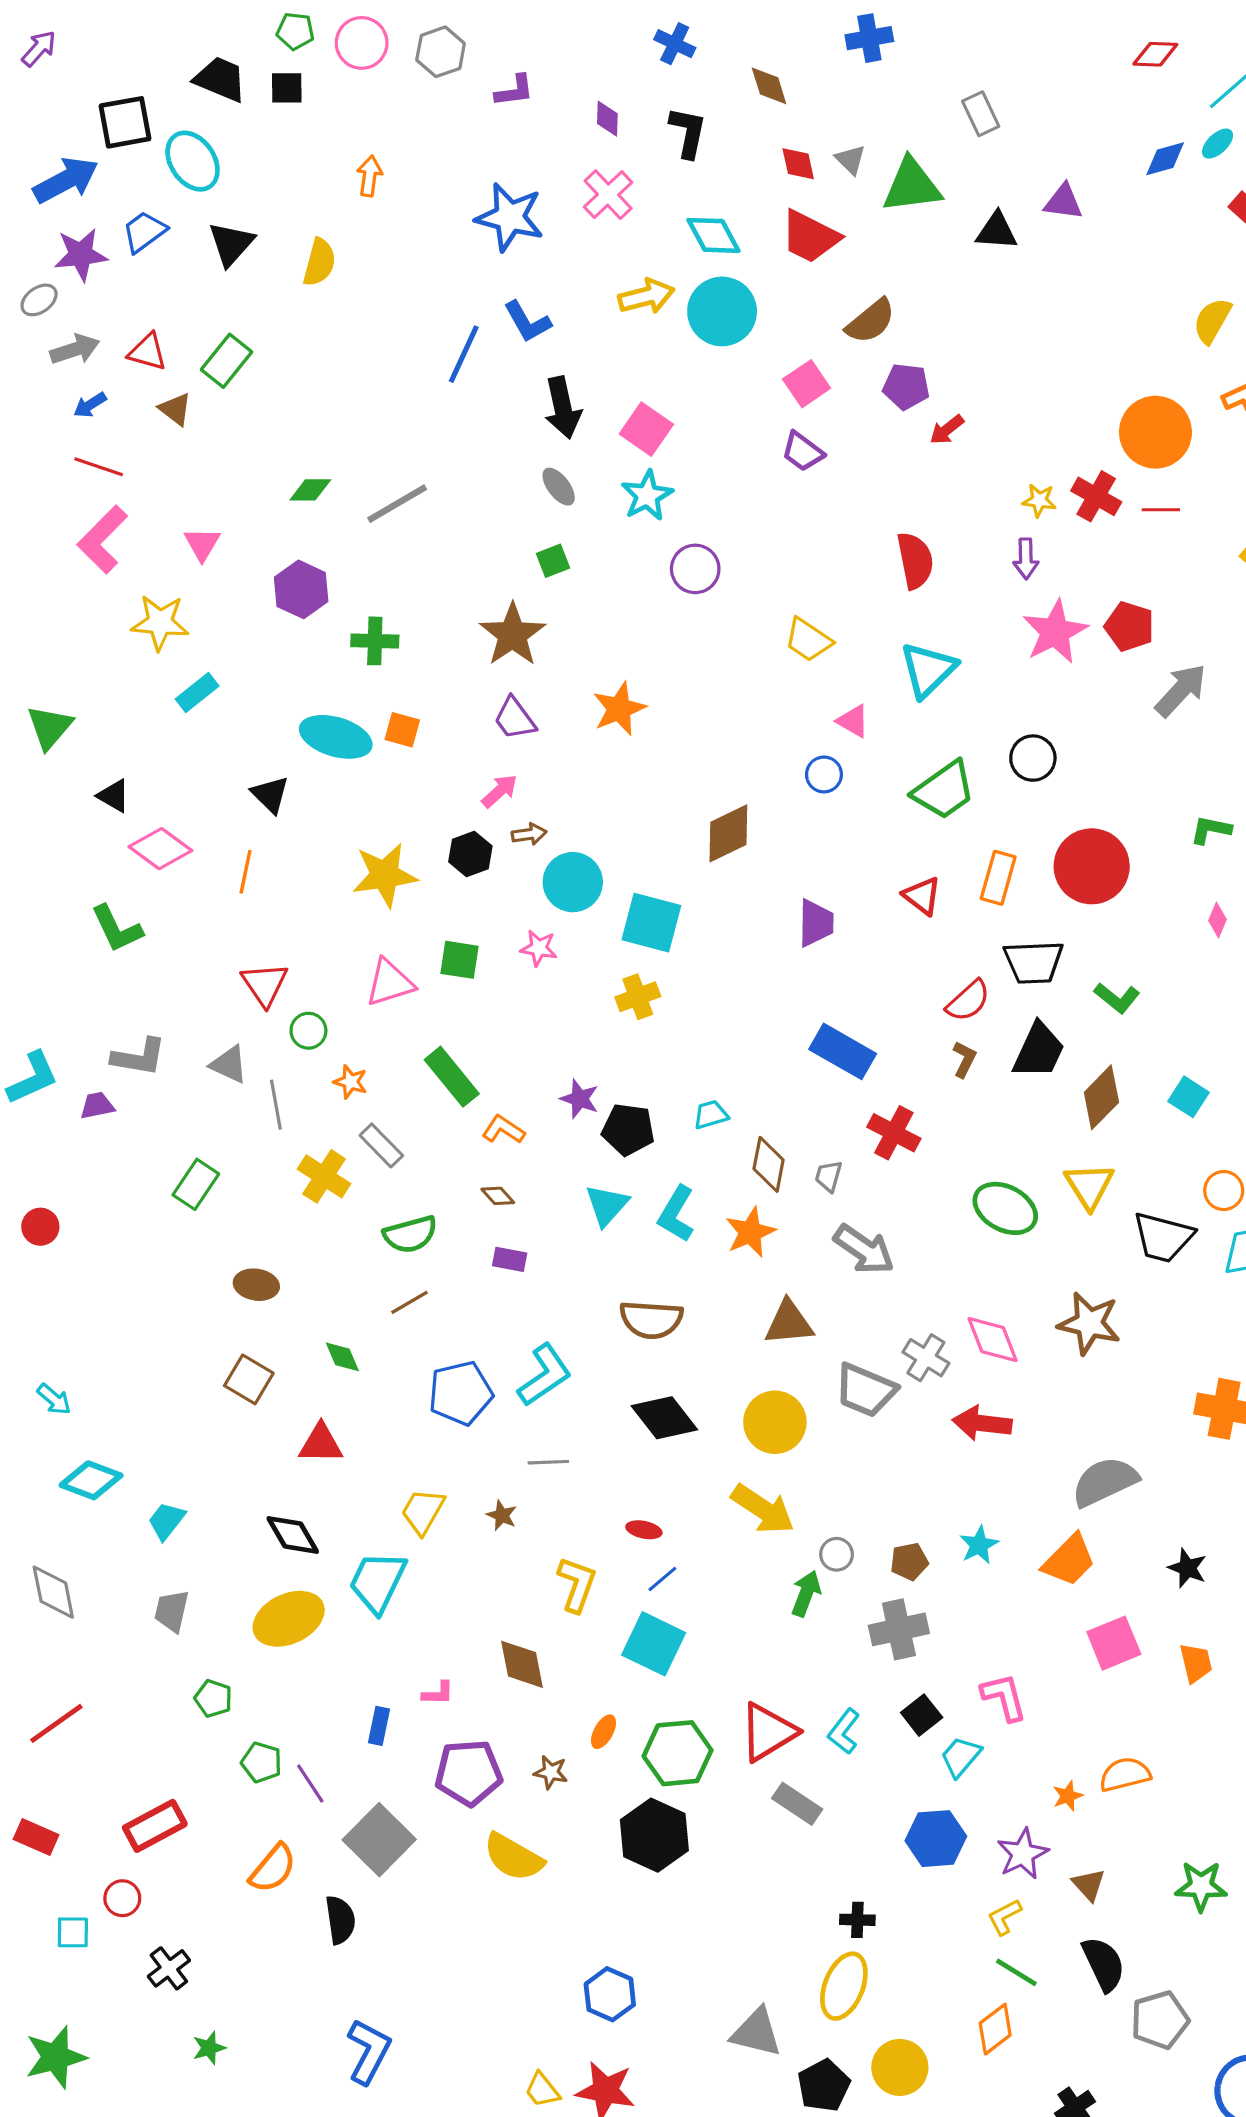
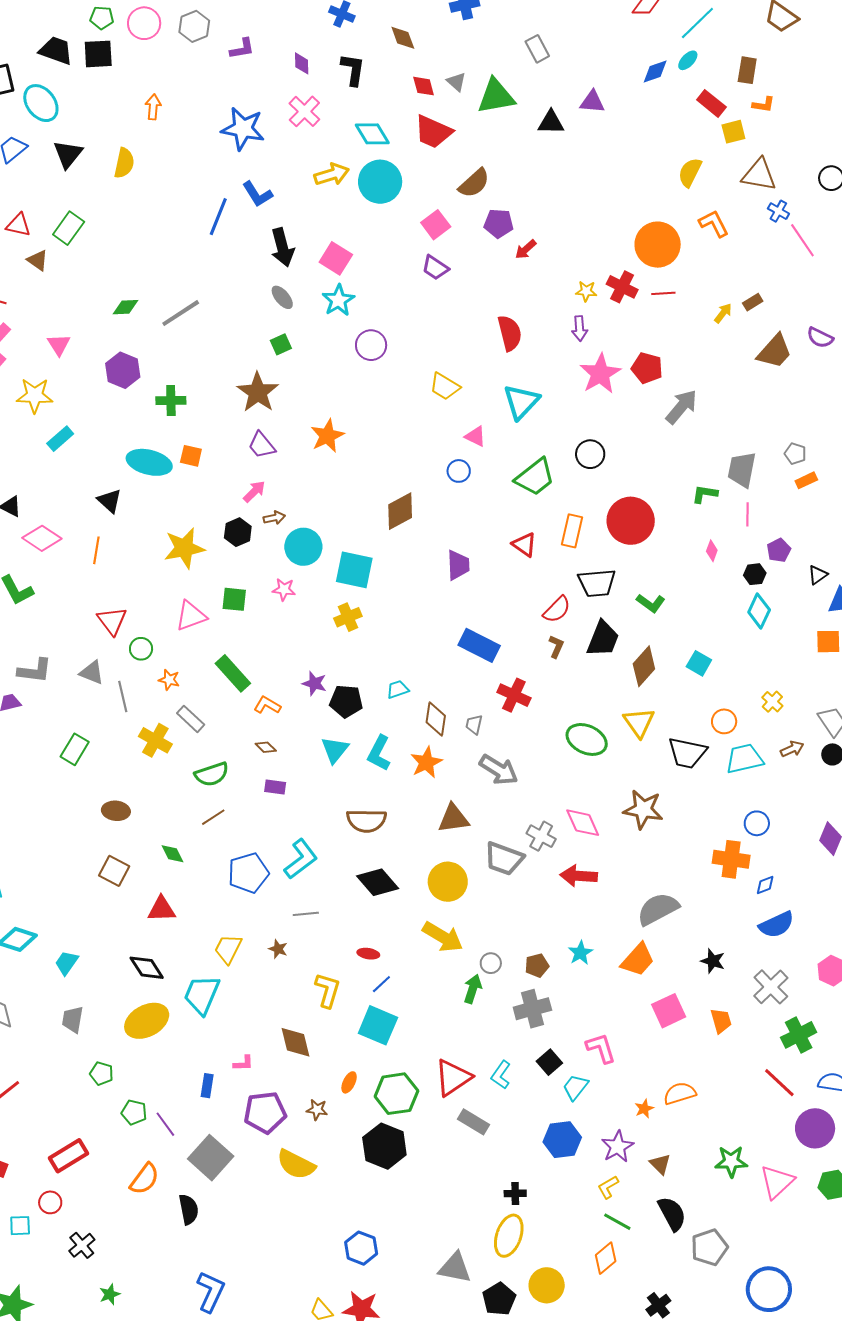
black square: (287, 88) -> (98, 54), size x1.4

